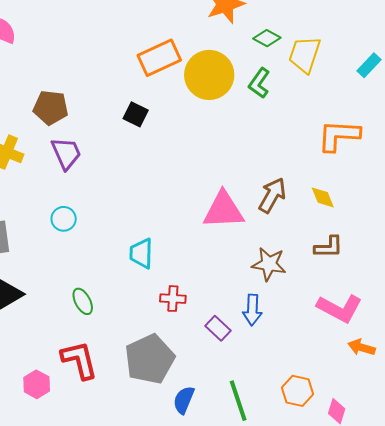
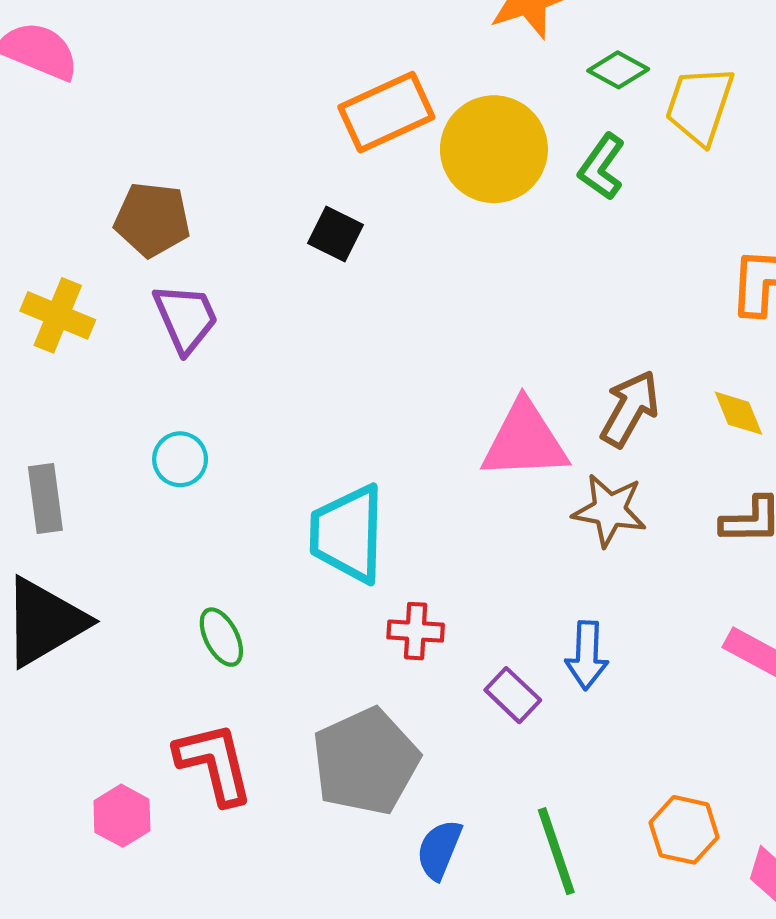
cyan trapezoid: (141, 253) -> (348, 534), size x1.5
brown star: (269, 264) -> (609, 510), moved

